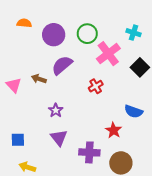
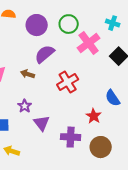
brown arrow: (39, 79) -> (28, 74), moved
red cross: (96, 86) -> (68, 82), moved, size x1.5
purple star: (56, 110) -> (25, 106), moved
blue semicircle: (134, 111) -> (113, 98), turned 36

